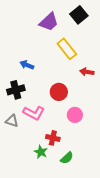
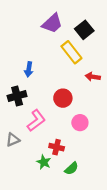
black square: (79, 15) -> (84, 30), moved
blue arrow: (27, 65) -> (29, 69), turned -104
pink L-shape: (34, 113) -> (36, 120), turned -65
gray triangle: (12, 121) -> (13, 140), moved, turned -40

